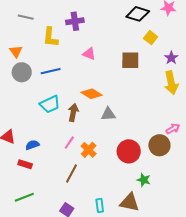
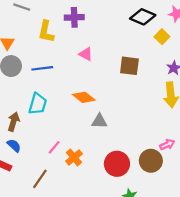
yellow square: (151, 38) -> (162, 37), moved
cyan trapezoid: (50, 104) -> (38, 104), turned -55
brown arrow: (73, 112) -> (14, 122), moved
blue semicircle: (32, 145) -> (14, 146), turned 56
brown line: (71, 174) -> (40, 179), moved

